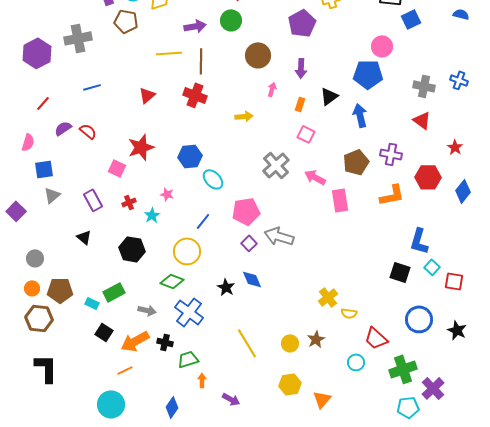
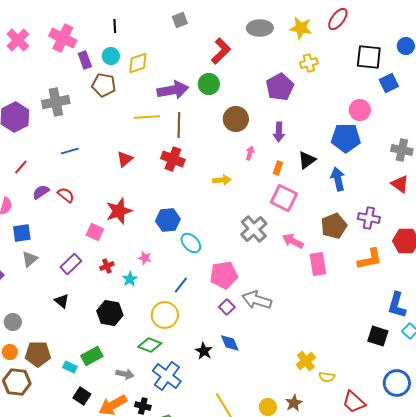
purple arrow: (195, 26) -> (173, 90), size x1.4
pink square: (306, 134) -> (284, 198), size x1.5
purple rectangle: (93, 200) -> (71, 264), turned 75

